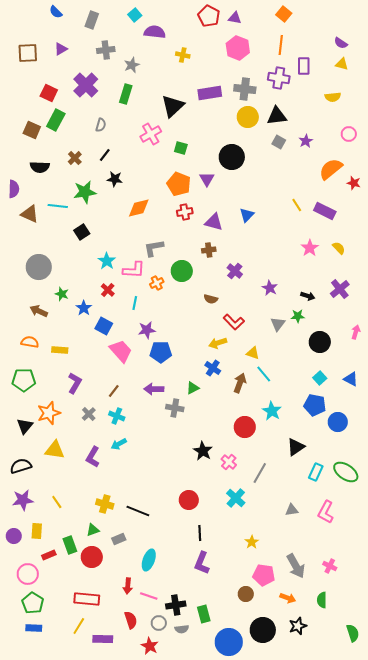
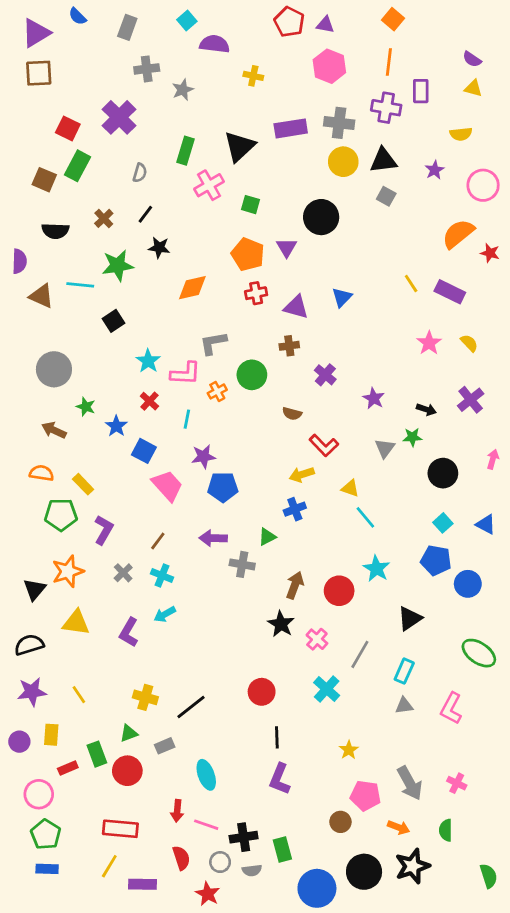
purple triangle: (61, 49) -> (36, 33), moved, size x1.6
green rectangle: (126, 94) -> (185, 151), moved
pink circle: (349, 134) -> (483, 185), size x1.5
purple star: (306, 141) -> (435, 170), moved
yellow rectangle: (60, 350) -> (83, 484), turned 42
blue cross: (213, 368) -> (295, 509), turned 35
green pentagon: (24, 380) -> (61, 515), moved
brown arrow: (240, 383) -> (295, 585), moved
cyan rectangle: (316, 472) -> (404, 671), moved
black line: (138, 511) -> (191, 707), turned -60
cyan ellipse: (149, 560) -> (206, 775), turned -40
black star: (298, 626) -> (412, 866), size x1.4

